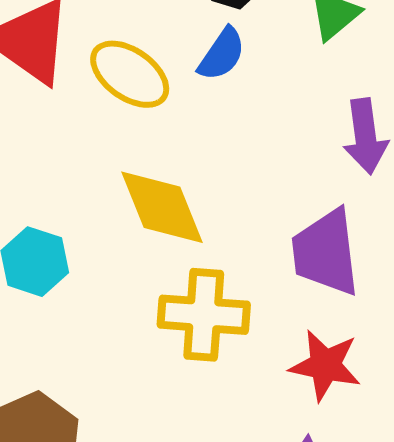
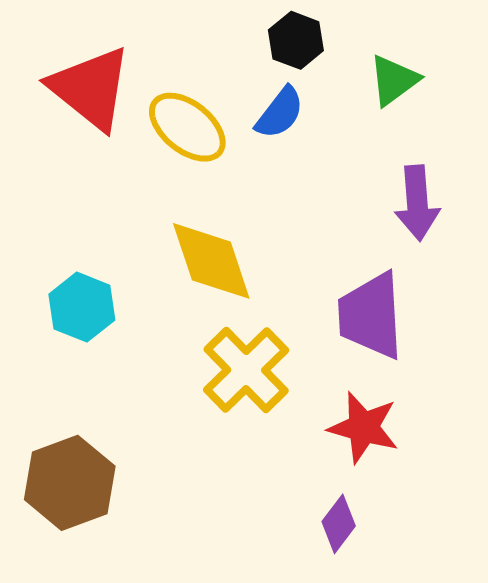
yellow cross: (204, 315) -> (246, 370), turned 38

